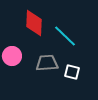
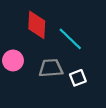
white square: (72, 72) -> (78, 78), turned -35

